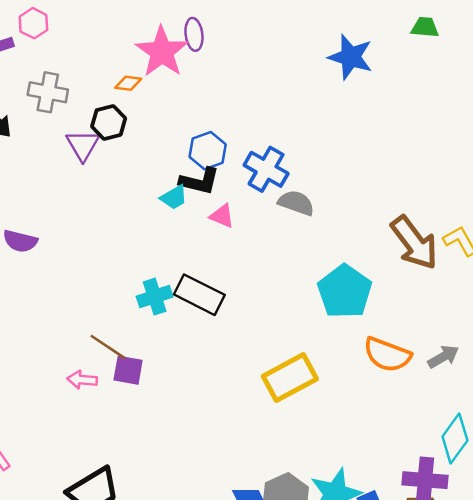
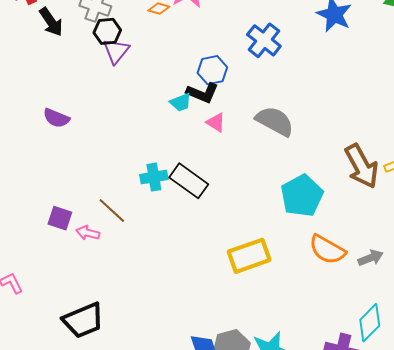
black hexagon: (109, 122) -> (107, 31), moved
blue cross: (266, 169) -> (264, 40), moved
gray semicircle: (296, 203) -> (275, 121), size x1.4
purple square: (128, 370) -> (60, 218), moved

